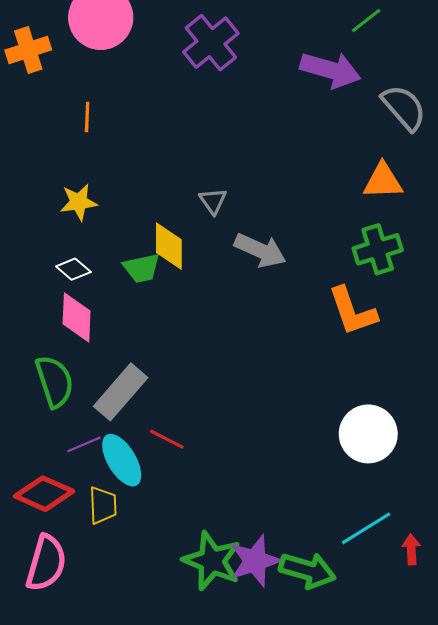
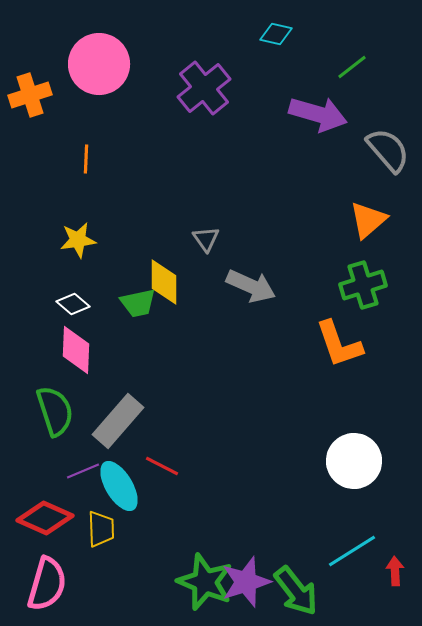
orange triangle: (383, 181) -> (368, 220), turned -39
green arrow: (307, 570) -> (296, 591), turned 36

